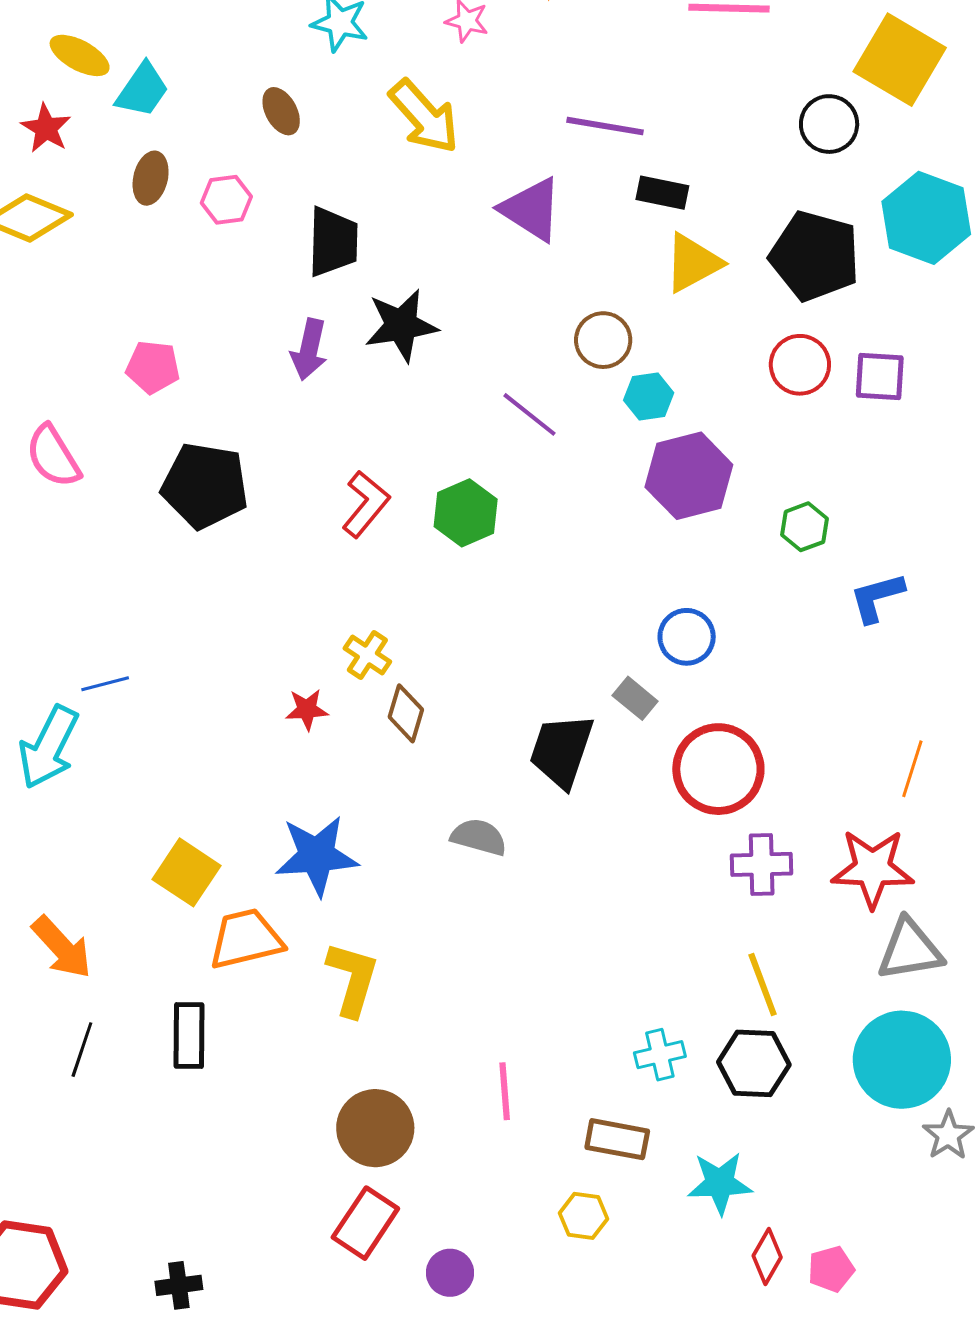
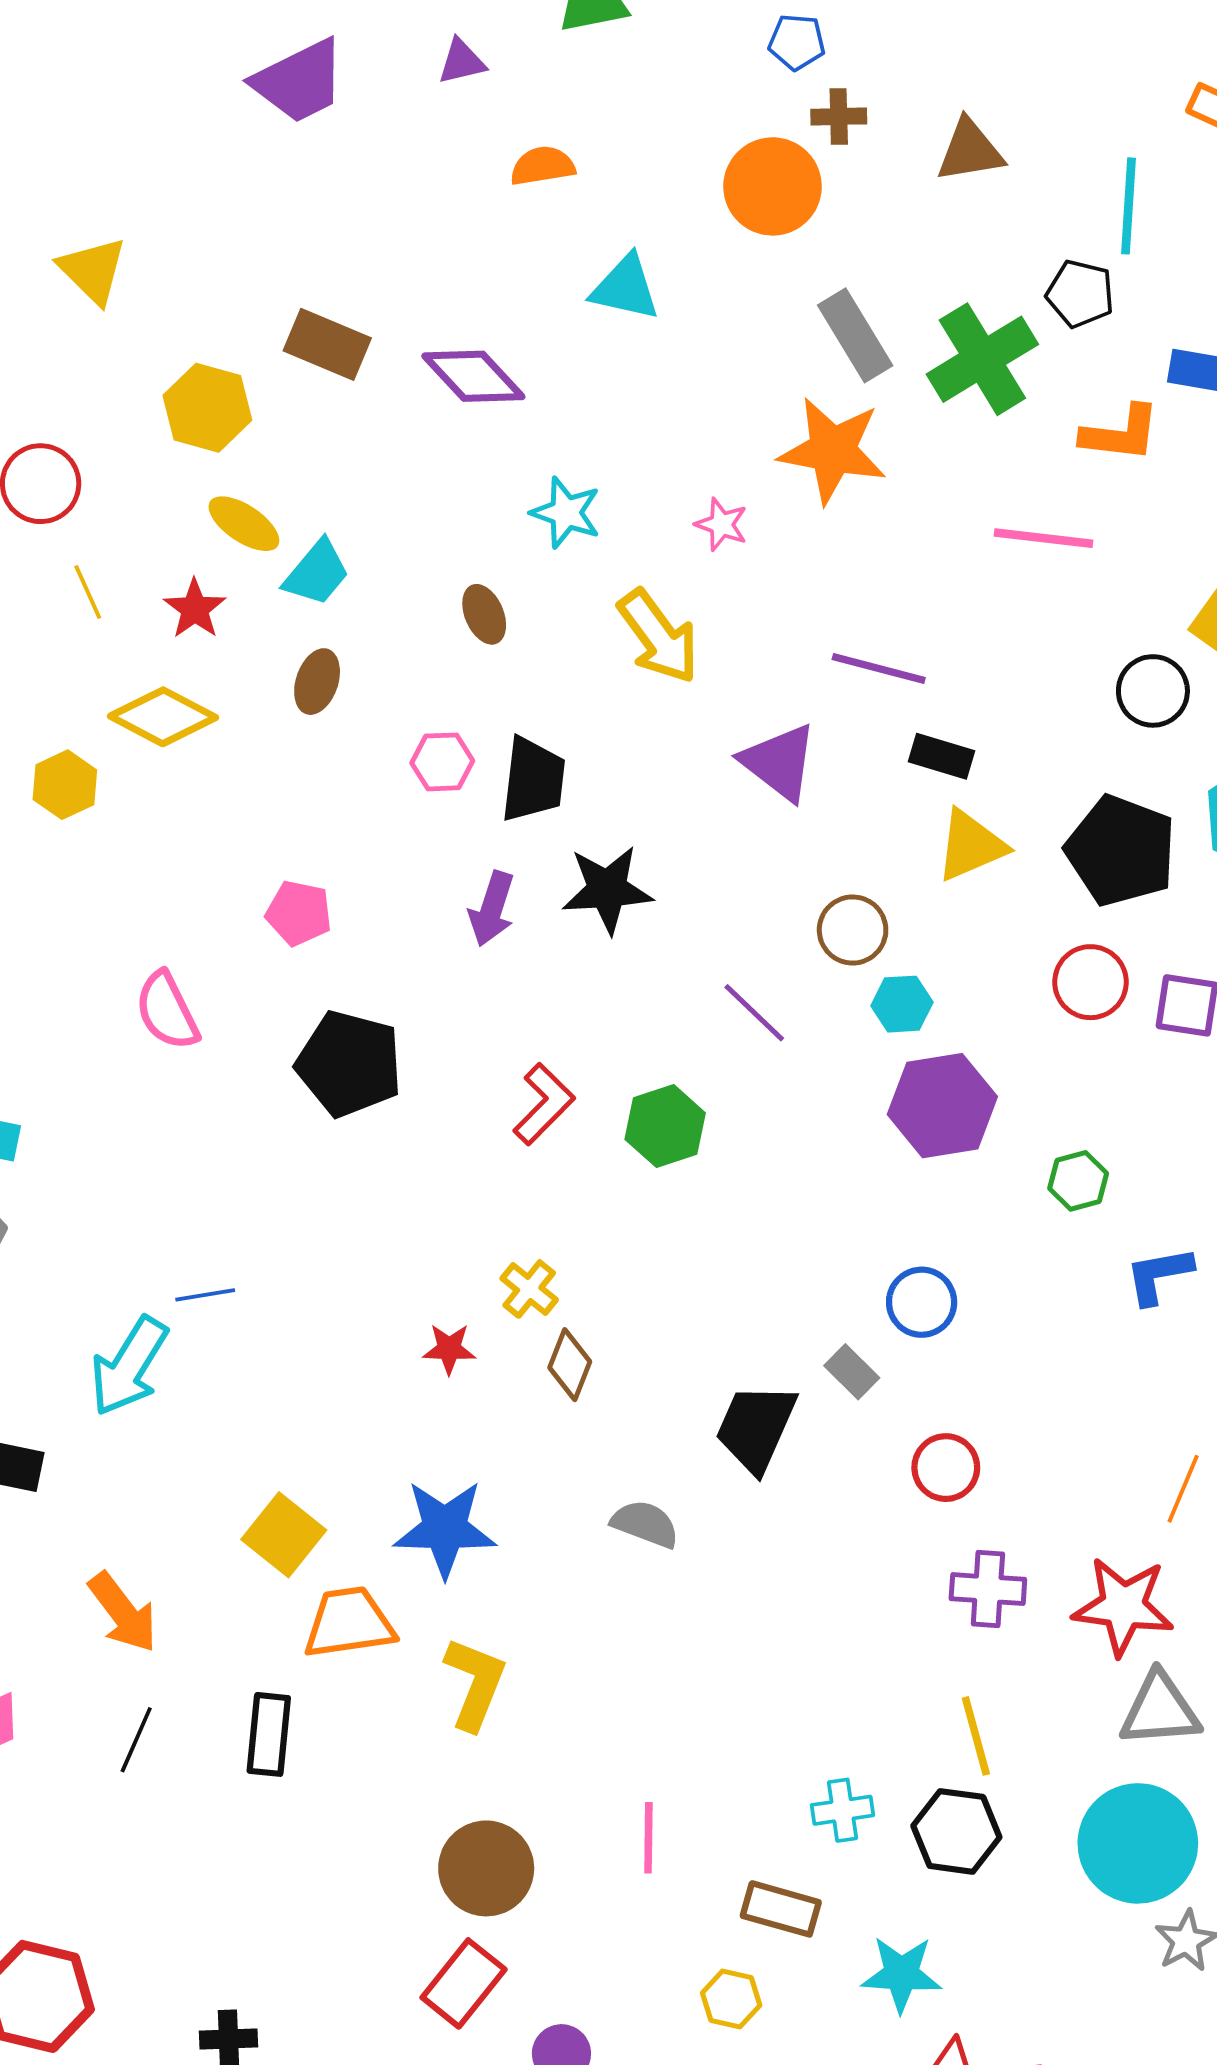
pink hexagon: (226, 200) -> (442, 762), moved
red circle: (718, 769) -> (946, 1468), size x0.6

